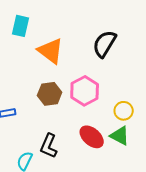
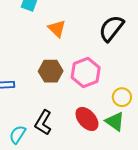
orange triangle: (50, 51) -> (57, 29), size x0.7

